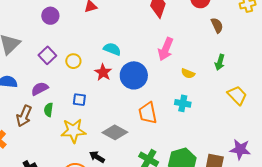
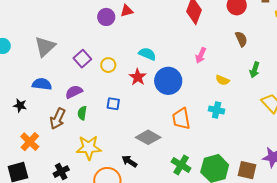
purple circle: (50, 16) -> (106, 17), moved
brown semicircle: (217, 25) -> (241, 39), moved
pink arrow: (166, 49) -> (201, 55), size x0.7
yellow star: (73, 131) -> (89, 148), moved

